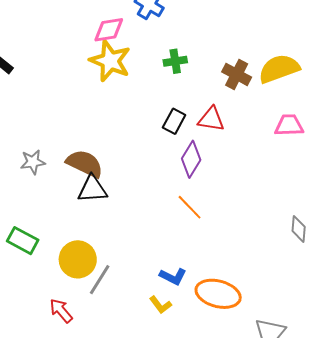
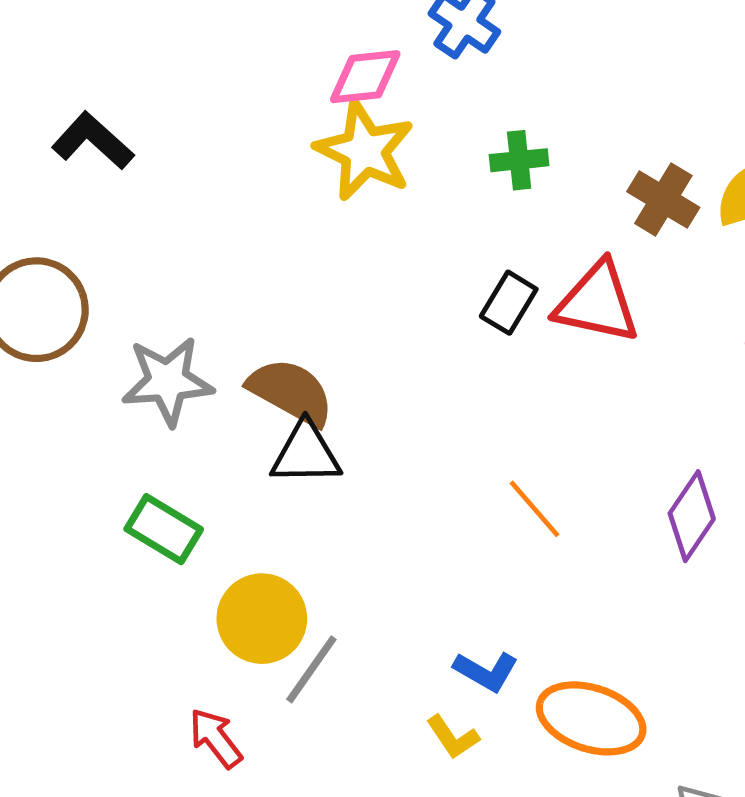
red triangle: (211, 119) -> (597, 303), size x1.4
purple diamond: (191, 159) -> (692, 516), moved
gray star: (33, 162) -> (168, 381), size x1.5
green rectangle: (23, 241) -> (164, 529), moved

